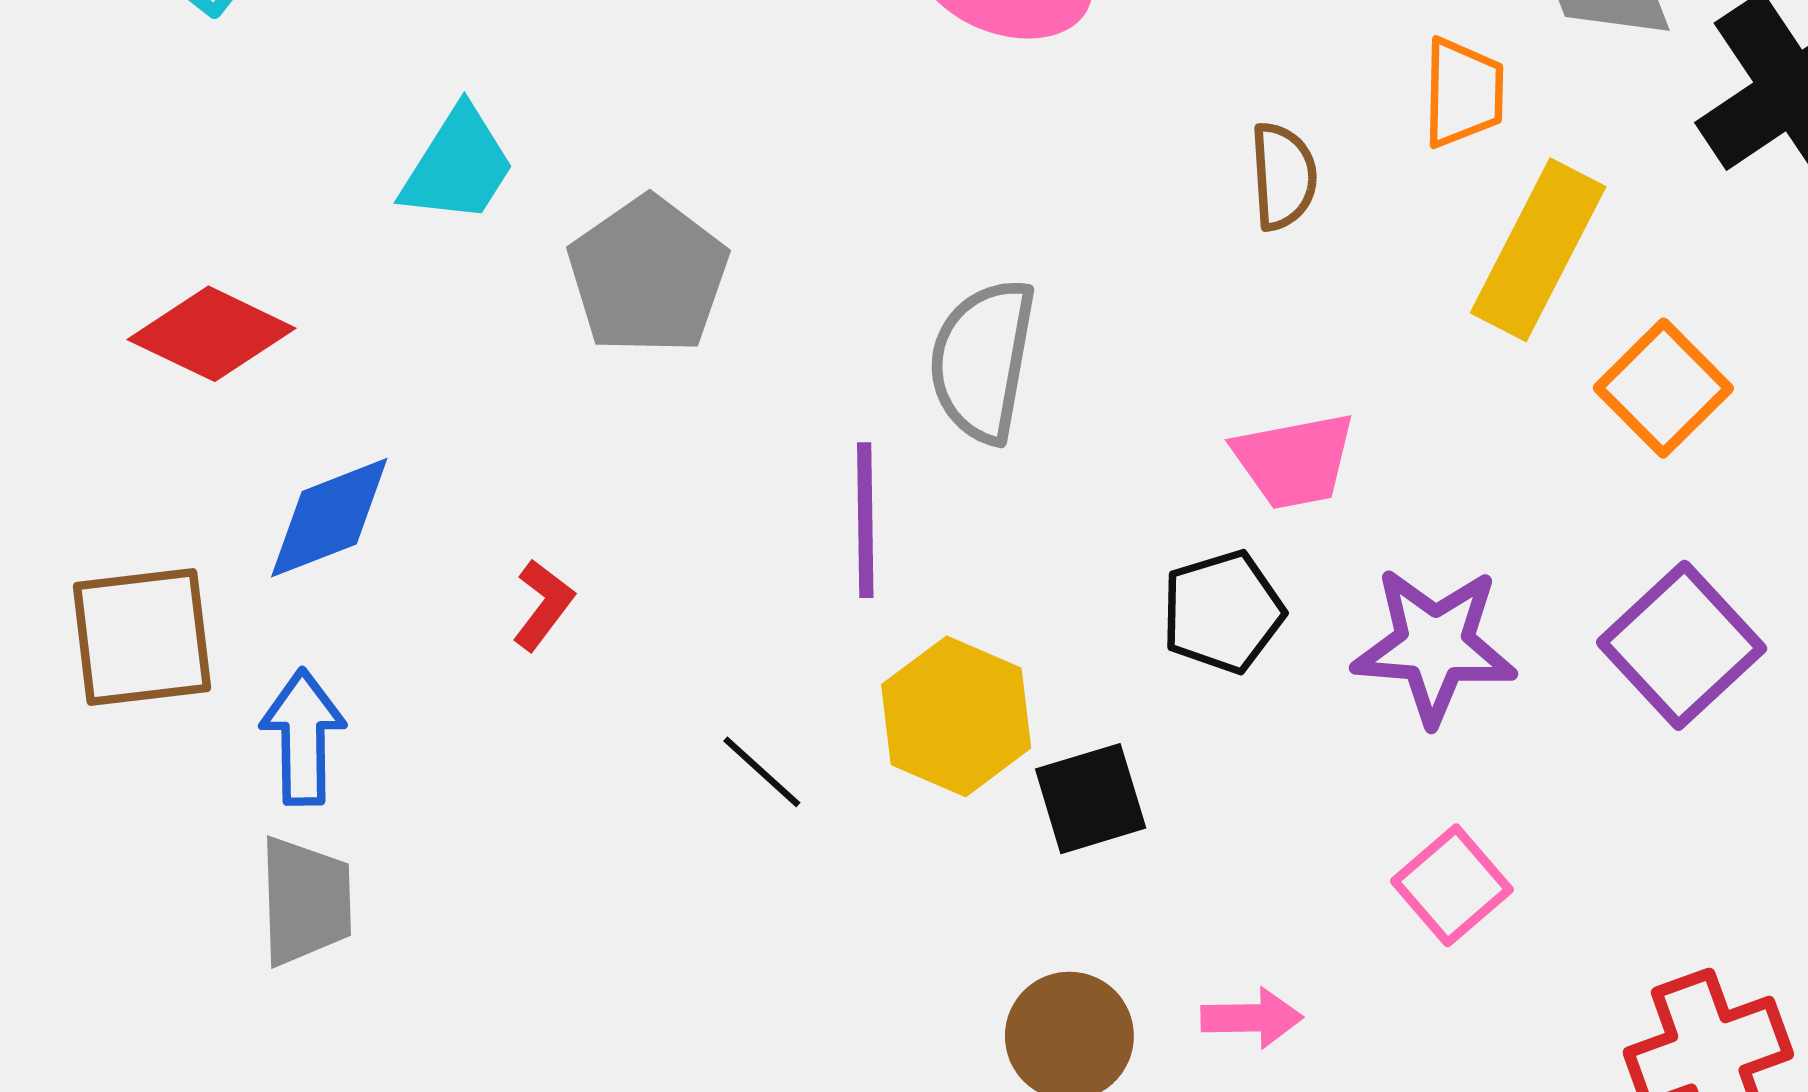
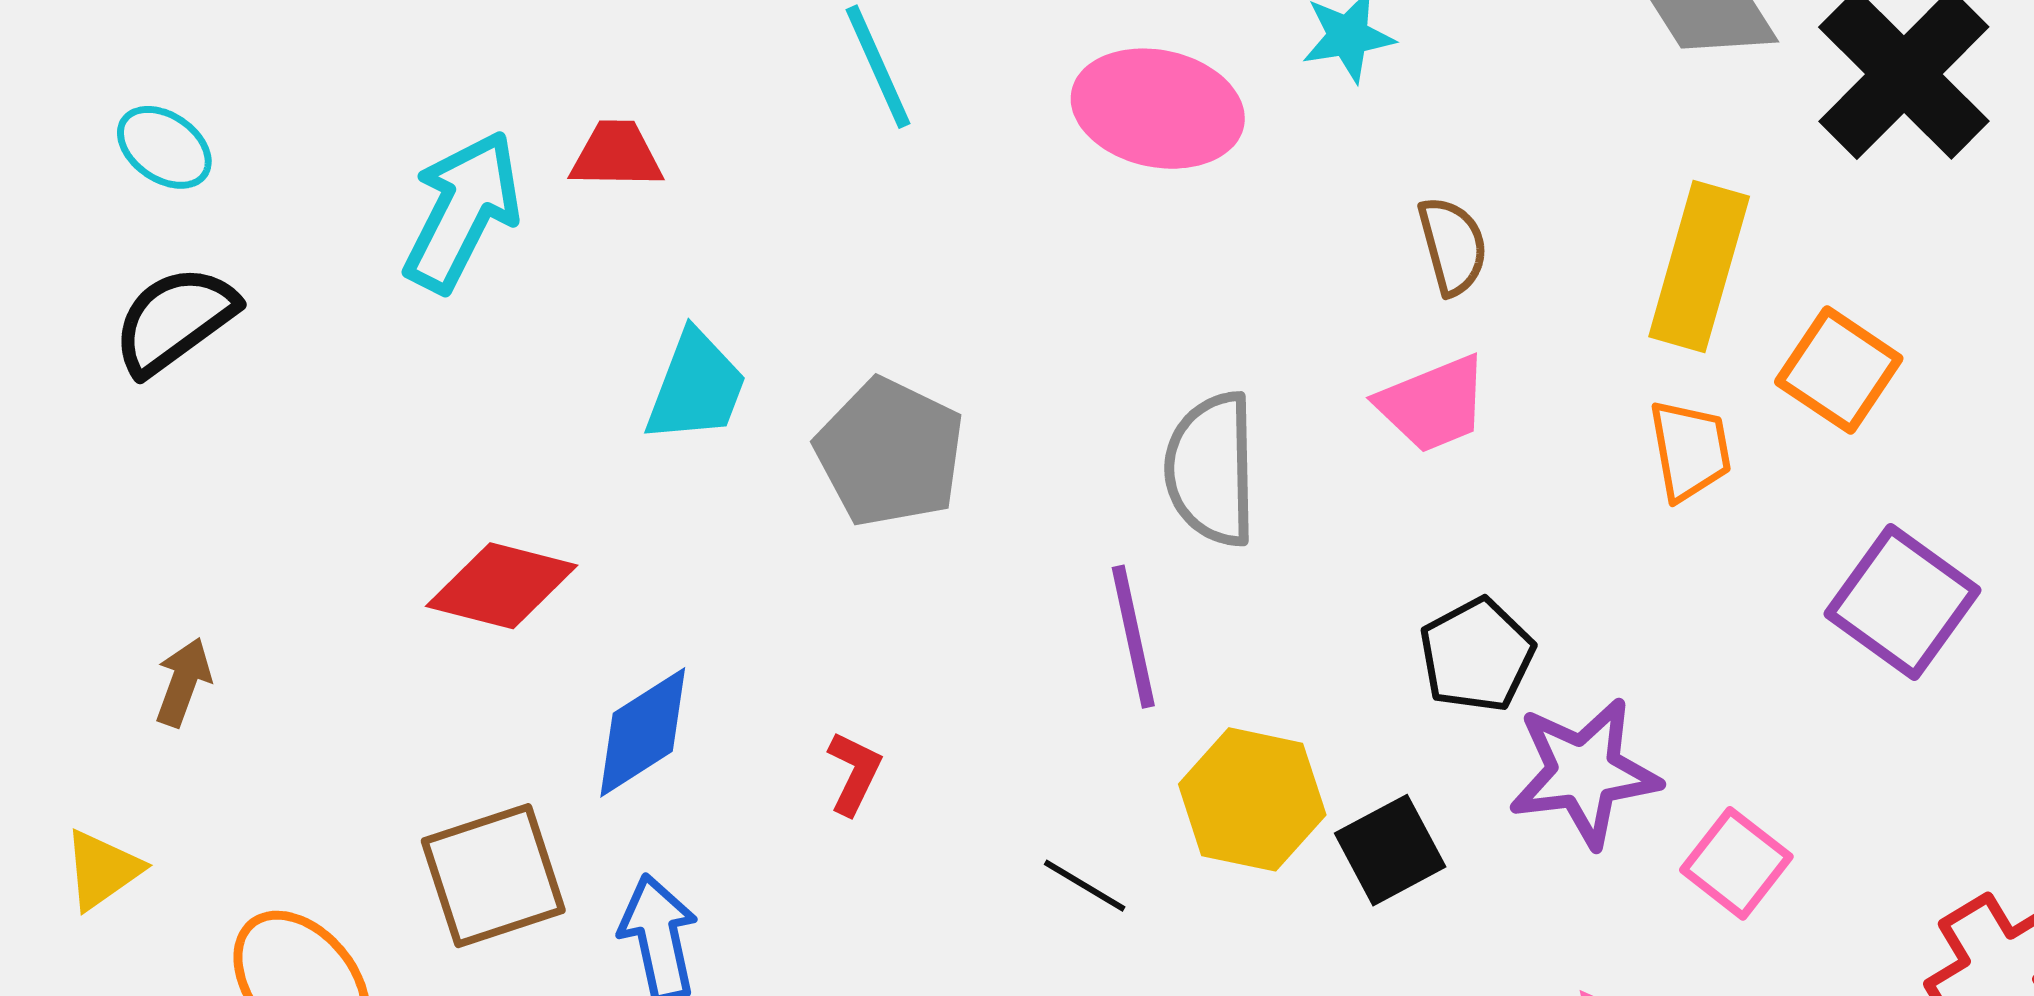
orange trapezoid: (1463, 93) -> (1690, 450), moved
pink trapezoid: (1294, 461) -> (1433, 404), moved
purple star: (1434, 645) -> (1584, 772), moved

